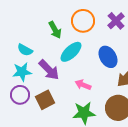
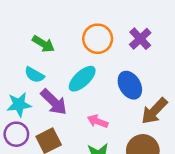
green arrow: (55, 30) -> (43, 44), moved, turned -30
cyan semicircle: (25, 50) -> (34, 75), moved

